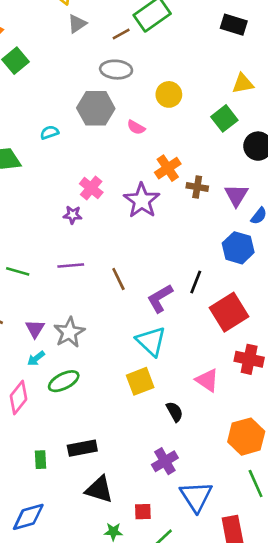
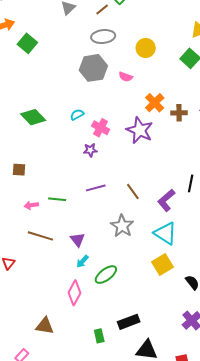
cyan semicircle: (49, 132) -> (77, 115), moved
gray star: (69, 332) -> (122, 226), moved

